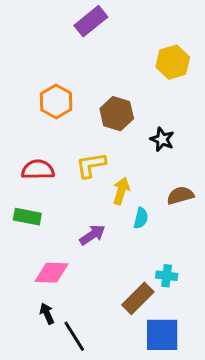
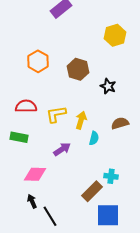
yellow L-shape: (91, 165) -> (56, 114), moved

